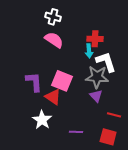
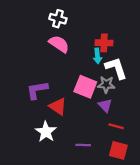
gray star: (97, 77) -> (106, 85), size x0.7
pink square: (62, 81) -> (85, 87), moved
purple L-shape: (34, 82) -> (37, 90), turned -95
red line: (114, 115) -> (116, 126), moved

